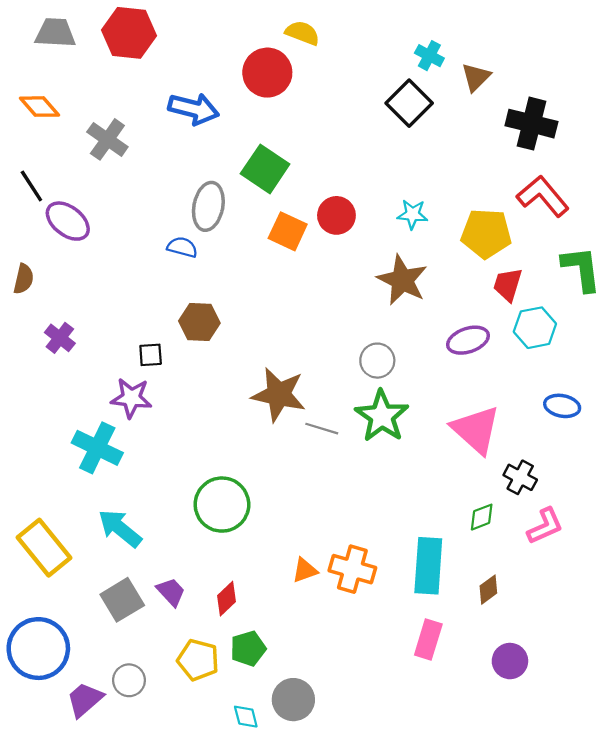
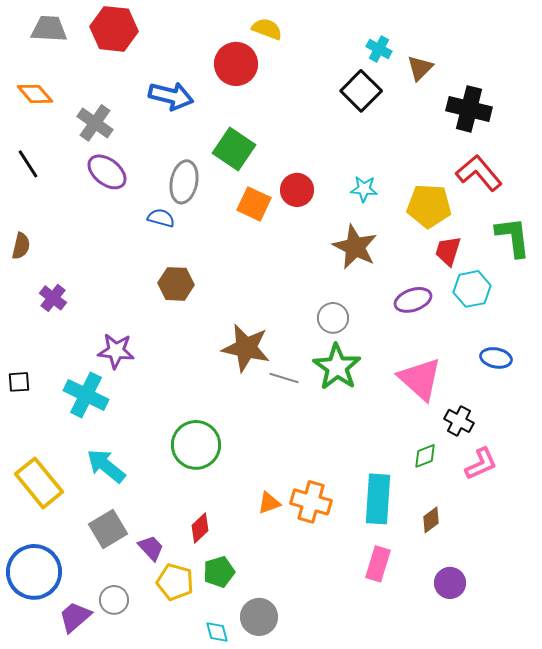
purple ellipse: (68, 221) -> (107, 172), moved
black square: (151, 355) -> (19, 382), moved
purple trapezoid: (171, 592) -> (151, 548), moved

